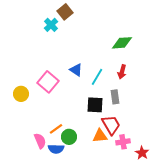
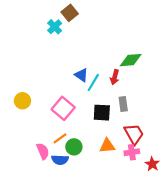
green diamond: (122, 43) -> (131, 60), moved
red arrow: (122, 72) -> (115, 77), moved
cyan line: (97, 77) -> (93, 83), moved
pink square: (48, 82) -> (63, 108), moved
red trapezoid: (111, 125) -> (134, 134), moved

